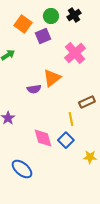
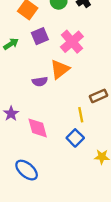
purple square: (43, 36) -> (40, 36), moved
pink cross: (75, 53) -> (72, 42), moved
pink diamond: (43, 138) -> (38, 128), moved

